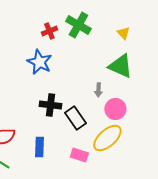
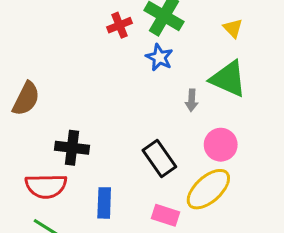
blue star: (39, 62) -> (159, 57), moved, size x0.7
gray arrow: (98, 90) -> (192, 100), moved
black cross: (50, 105) -> (72, 148), moved

